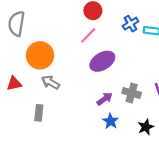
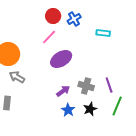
blue cross: (131, 24) -> (74, 19), moved
black star: (146, 127) -> (90, 109), moved

